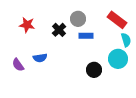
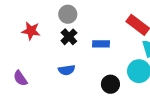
gray circle: (78, 19) -> (68, 14), moved
blue semicircle: (40, 58) -> (67, 70), moved

